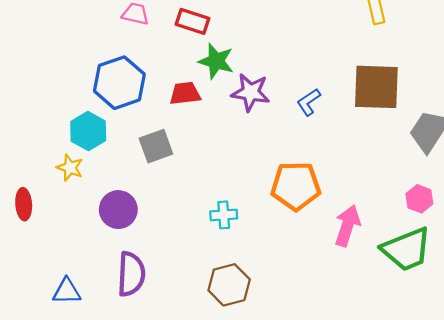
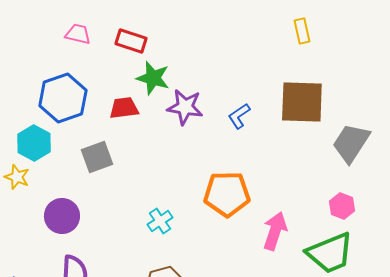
cyan cross: (224, 215) -> (160, 221), turned -30

